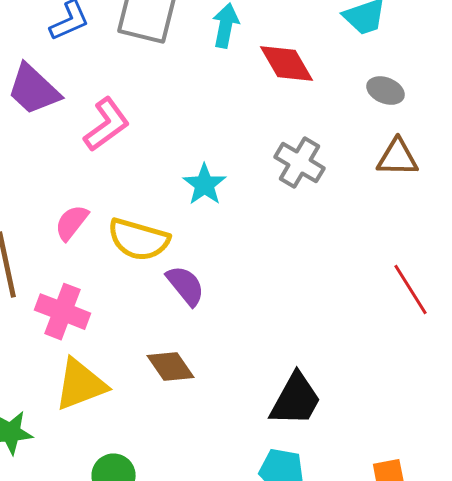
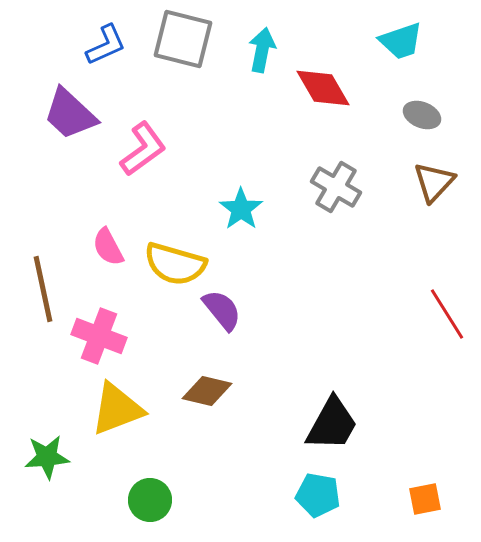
brown triangle: (398, 158) -> (434, 182), turned -48
pink semicircle: (72, 223) -> (108, 247), turned -66
brown diamond: (171, 367) -> (207, 391), turned -42

